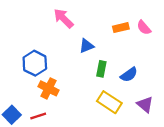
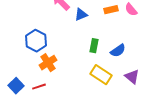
blue triangle: (86, 46) -> (81, 15), moved
orange cross: (49, 88) -> (48, 63), turned 30

